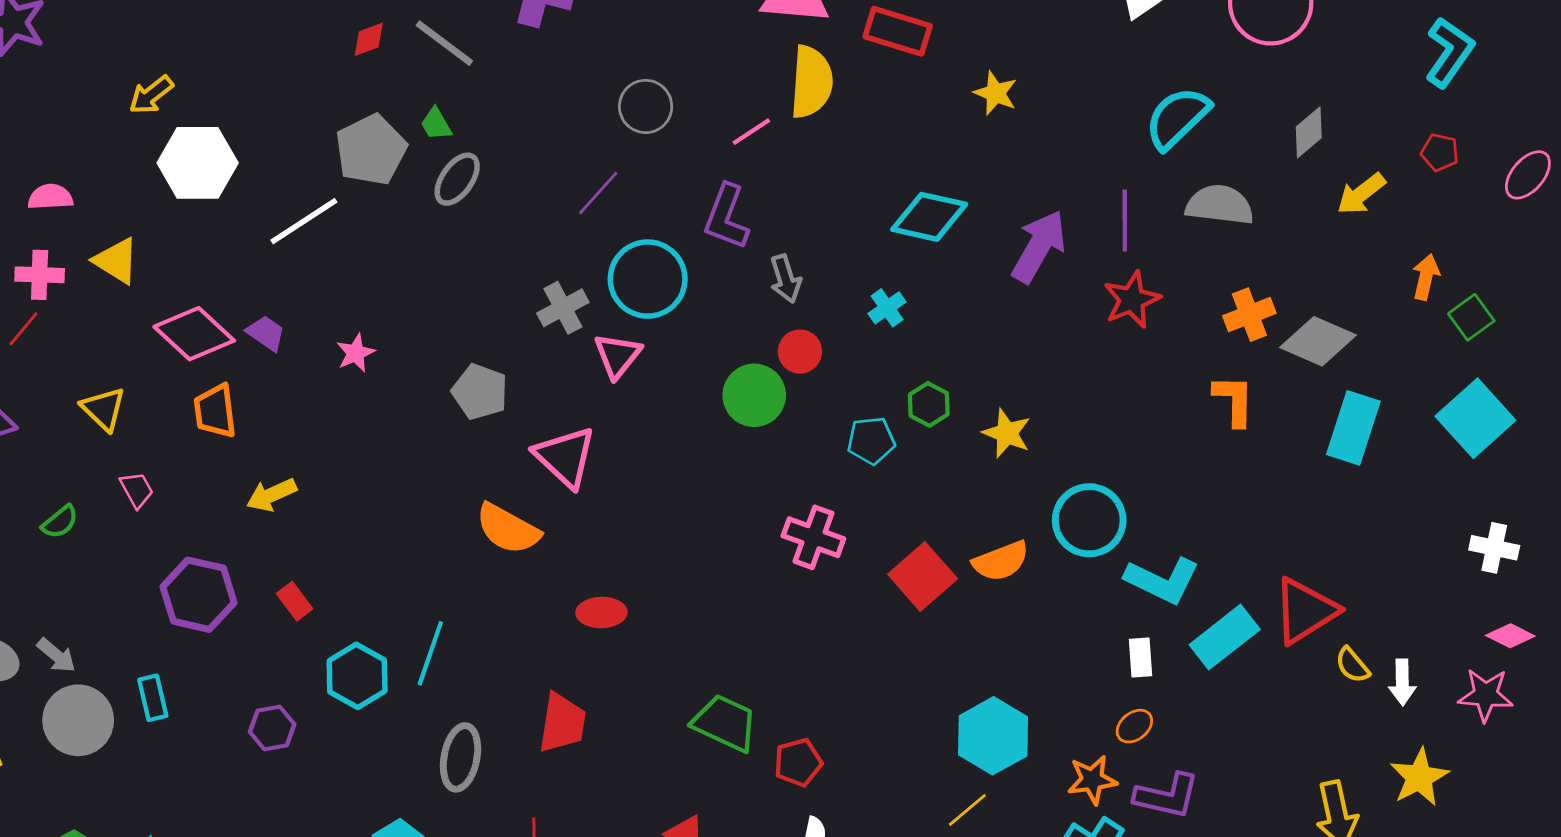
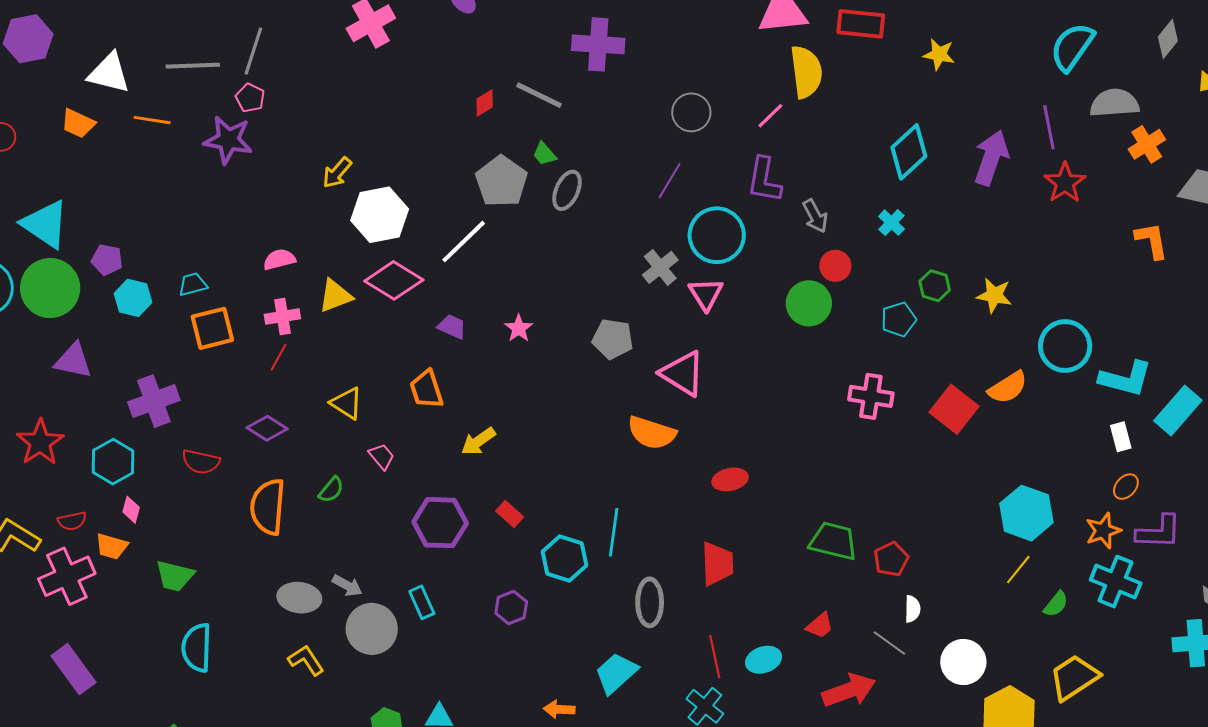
cyan diamond: (929, 217) -> (909, 152), turned -44
yellow triangle: (116, 261) -> (335, 296), turned -42
orange cross: (1249, 315) -> (1147, 144), moved
pink diamond: (194, 334) -> (394, 280), moved

